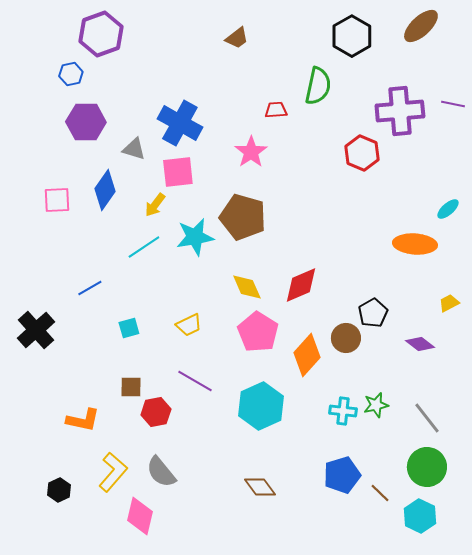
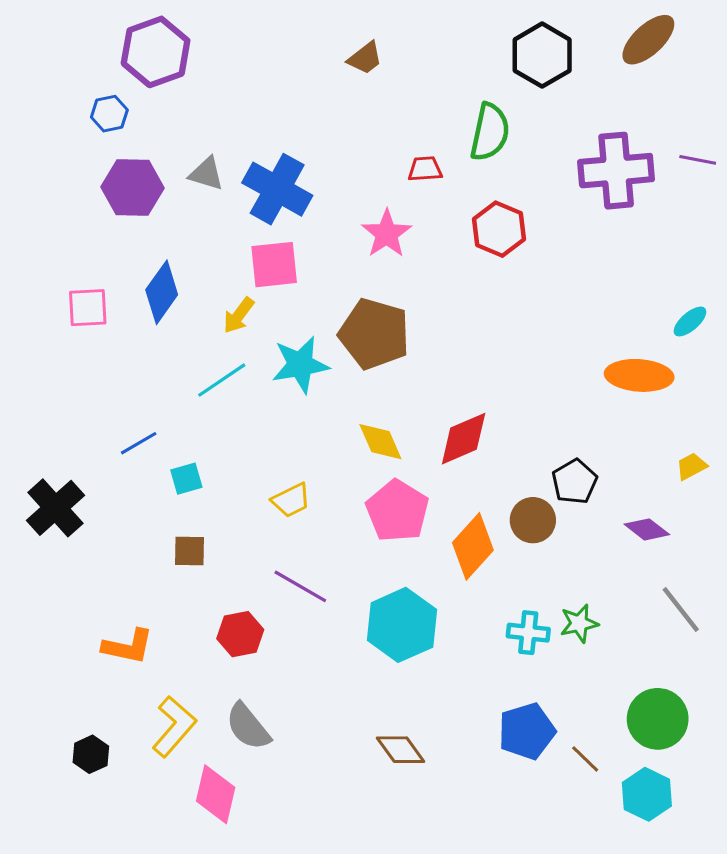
gray triangle: (134, 149) -> (206, 174), moved
red hexagon: (362, 153) -> (499, 229), moved
cyan square: (129, 328) -> (186, 479), moved
brown square: (131, 387) -> (189, 551), moved
gray line: (427, 418) -> (681, 610), moved

